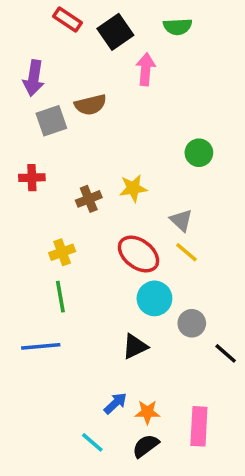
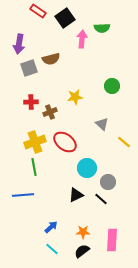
green semicircle: (178, 27) -> (102, 28), moved
red cross: (32, 178) -> (31, 102), moved
yellow star: (133, 188) -> (75, 97), moved
yellow cross: (62, 252) -> (35, 142), size x1.5
yellow line: (186, 252) -> (124, 142), moved
red ellipse: (138, 254) -> (65, 142), moved
black line: (226, 353) -> (101, 199), moved
blue arrow: (115, 403) -> (51, 227), moved

